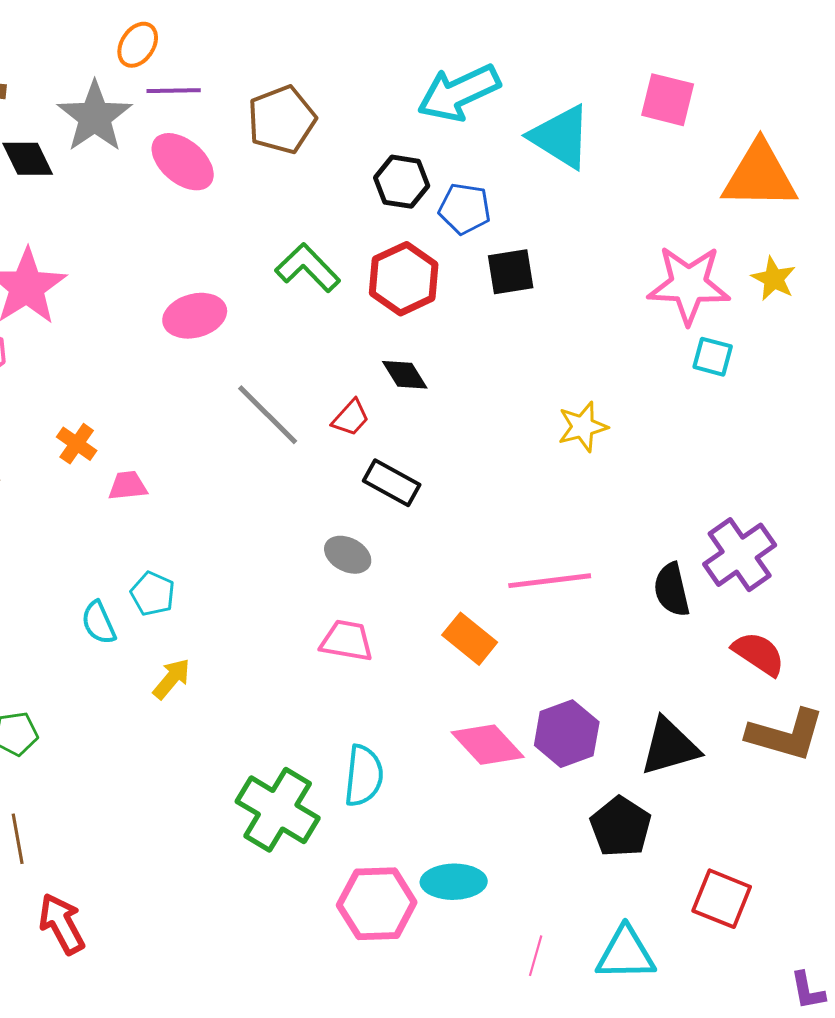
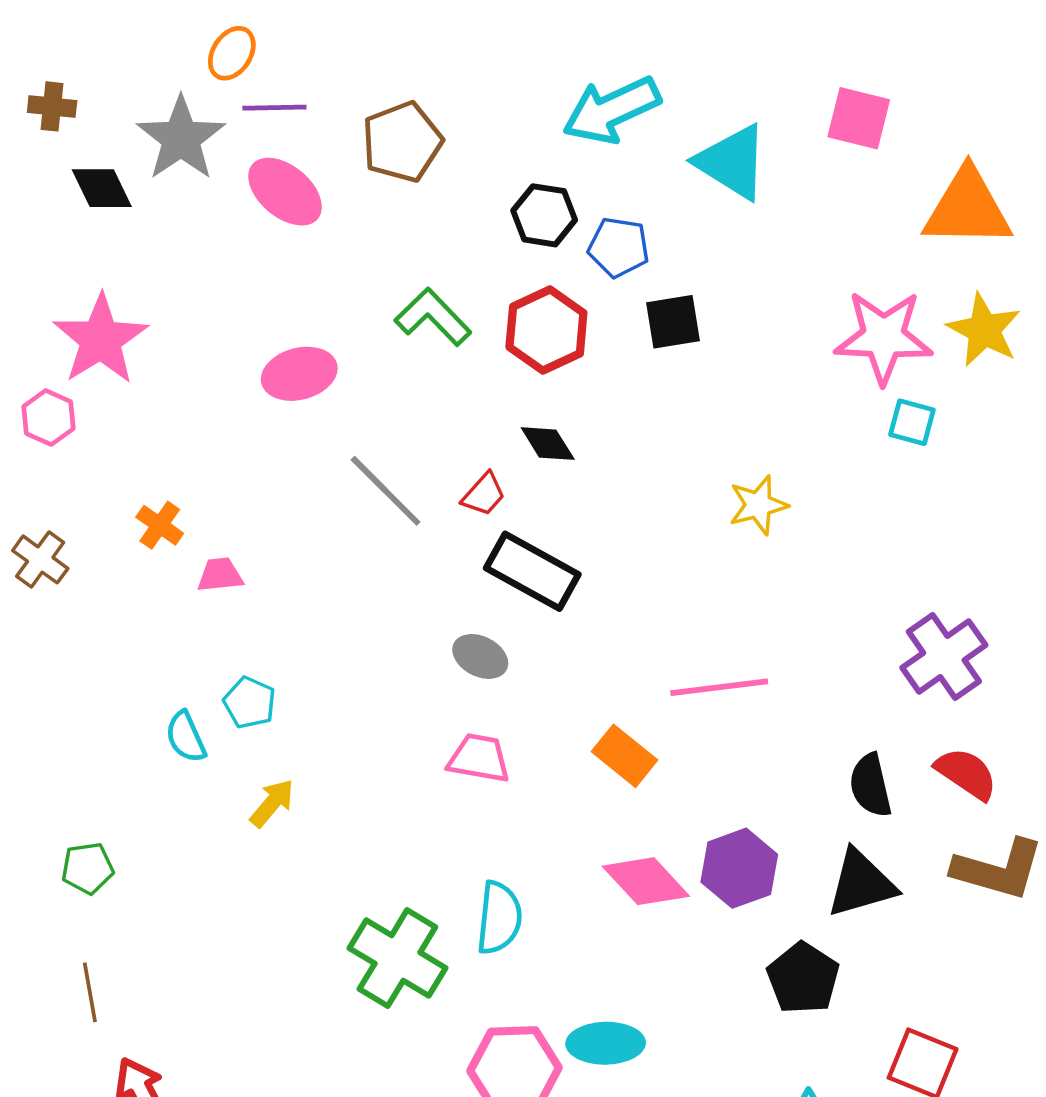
yellow star: (774, 279) -> (984, 330), size x1.4
black rectangle: (392, 483) -> (532, 571), size x1.4
black semicircle: (672, 590) -> (871, 785), moved

